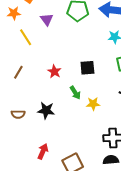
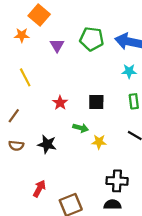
yellow line: (26, 37) -> (25, 77), moved
brown line: (18, 72) -> (14, 116), moved
green arrow: (75, 93) -> (81, 128), turned -48

